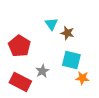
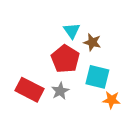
red pentagon: (19, 46) -> (65, 59), moved
red rectangle: (20, 82) -> (29, 90), moved

